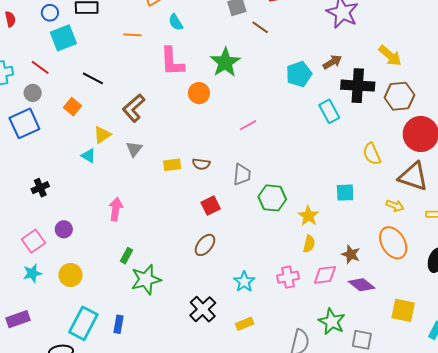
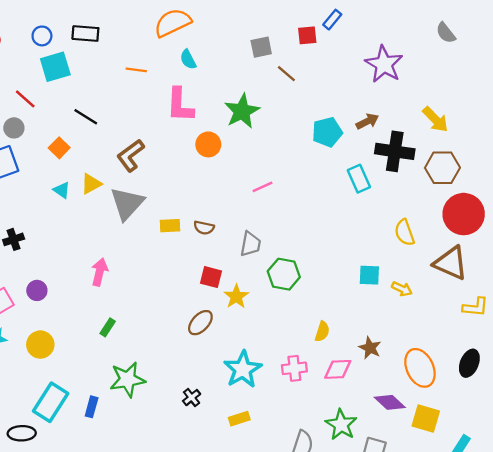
gray triangle: (134, 149) -> (127, 203), size x1.8
cyan triangle: (88, 156) -> (62, 190), moved
red square: (211, 206) -> (211, 277), turned 36
yellow arrow: (395, 206) -> (402, 289), moved
yellow star: (308, 216) -> (236, 297), moved
orange ellipse: (393, 243) -> (420, 368), moved
green star: (146, 280) -> (127, 380), moved
cyan star: (244, 282) -> (243, 369), size x1.5
purple diamond: (362, 285) -> (390, 402), moved
black cross: (203, 309) -> (192, 398), size x0.6

